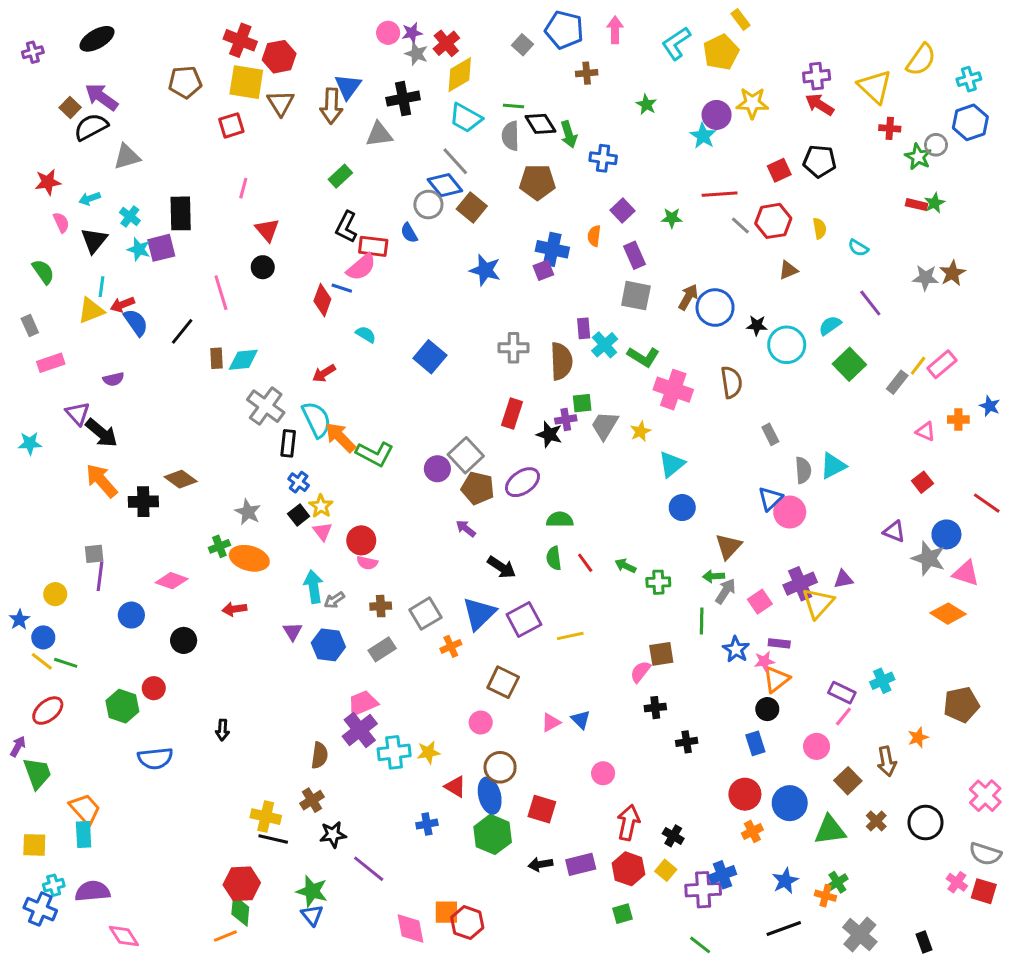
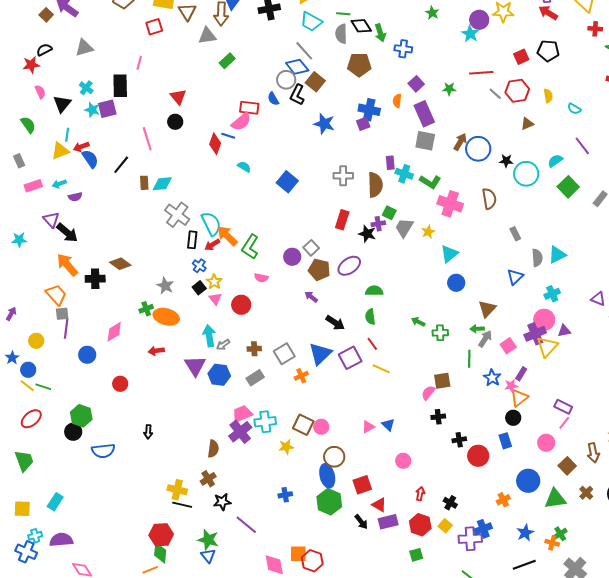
black semicircle: (91, 127) -> (44, 50), moved, size x0.7
gray triangle: (379, 134) -> (207, 36), moved
pink line: (243, 188) -> (139, 63), moved
cyan arrow: (90, 199) -> (59, 184), moved
black L-shape: (346, 227) -> (297, 95), moved
purple rectangle: (634, 255) -> (424, 114), size x1.4
cyan cross: (605, 345) -> (404, 174), turned -30
red arrow: (324, 373) -> (212, 245), moved
green square: (582, 403) -> (389, 213), turned 32
green L-shape: (375, 454) -> (250, 247), turned 95
gray square: (466, 455) -> (311, 248), size x0.7
pink circle: (790, 512) -> (544, 320), moved
pink semicircle: (367, 563) -> (261, 278), moved
red line: (585, 563) -> (372, 344), moved
pink diamond: (172, 581) -> (114, 332), turned -50
purple triangle: (293, 631) -> (195, 366), size x1.6
yellow line: (570, 636) -> (381, 369), turned 36
black circle: (184, 640) -> (73, 432), moved
purple rectangle: (779, 643) -> (521, 374), turned -64
cyan cross: (882, 681) -> (552, 294), moved
brown square: (503, 682) -> (303, 425), moved
red circle: (154, 688) -> (120, 384), moved
purple arrow: (18, 746) -> (11, 314), moved
cyan cross: (394, 752) -> (265, 422), moved
red triangle: (455, 787) -> (379, 505), moved
red circle: (745, 794) -> (478, 456), moved
orange trapezoid: (85, 809) -> (56, 295), moved
red square: (542, 809) -> (362, 485), turned -36
red arrow: (628, 823) -> (420, 494), size x0.6
cyan rectangle: (84, 834) -> (55, 502), turned 36
black arrow: (540, 864) -> (361, 522), turned -119

